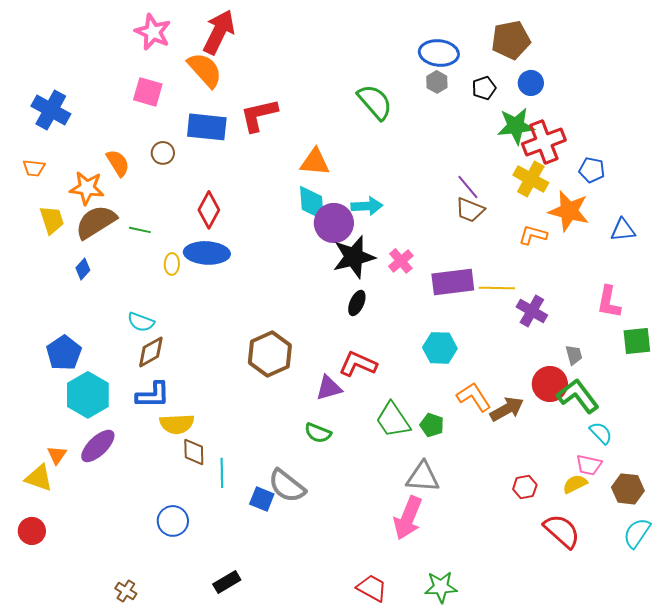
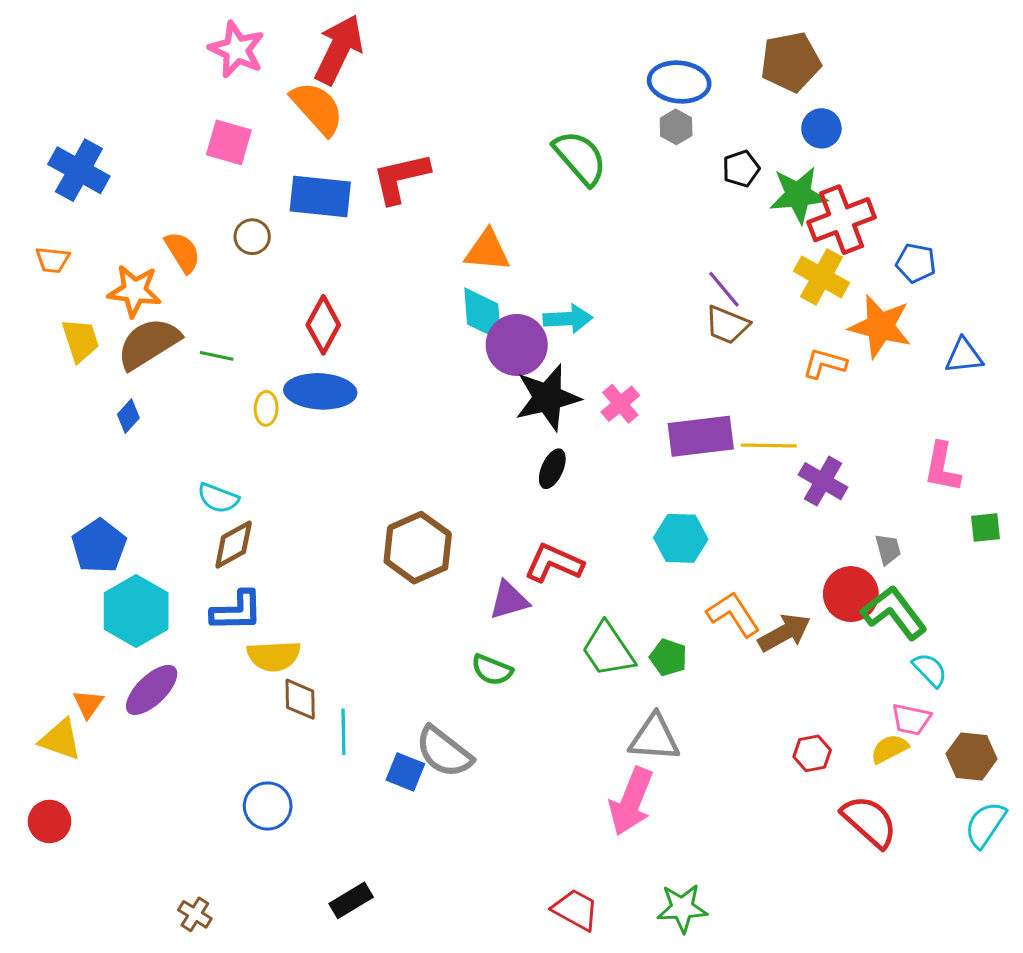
black pentagon: (484, 88) -> (741, 169), moved
green square: (637, 341) -> (985, 528), size x0.7

